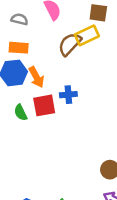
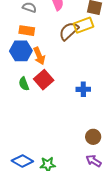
blue cross: (68, 95) -> (83, 89), moved
red square: (44, 105) -> (44, 80), turned -36

